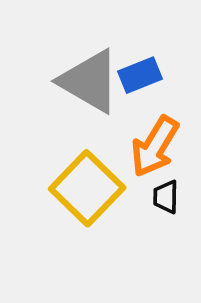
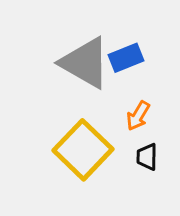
orange arrow: (155, 146) -> (138, 116), size x0.6

